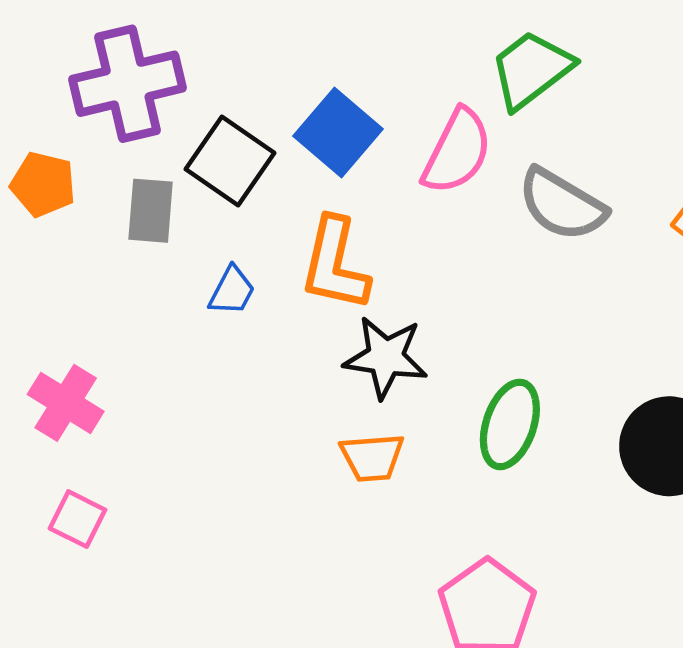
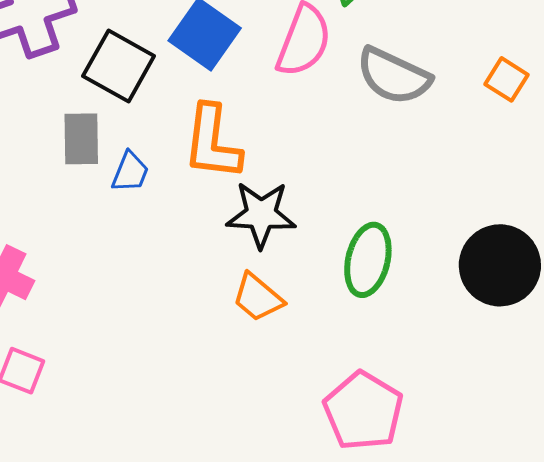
gray rectangle: (151, 211) -> (81, 139), moved
orange trapezoid: (372, 457) -> (258, 298), turned 50

